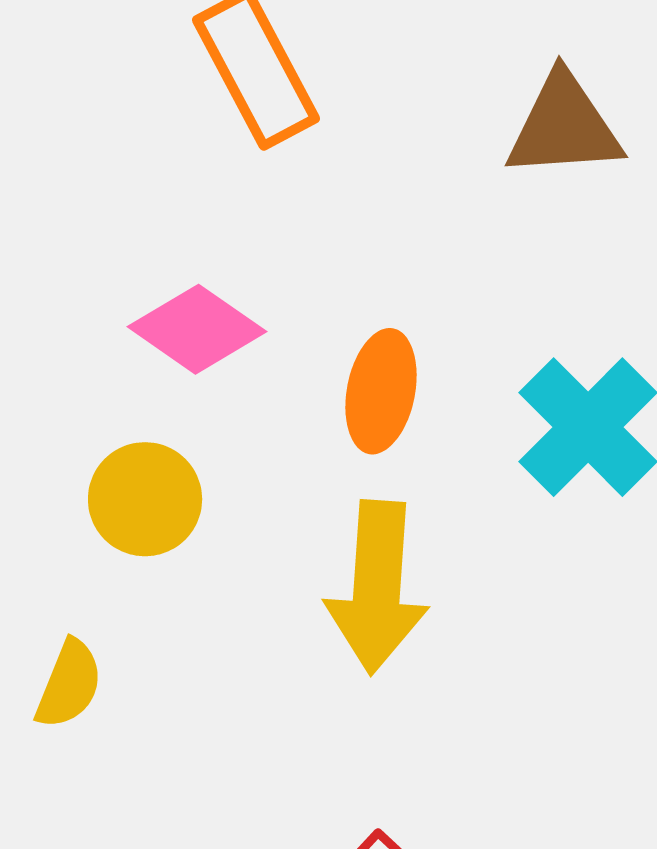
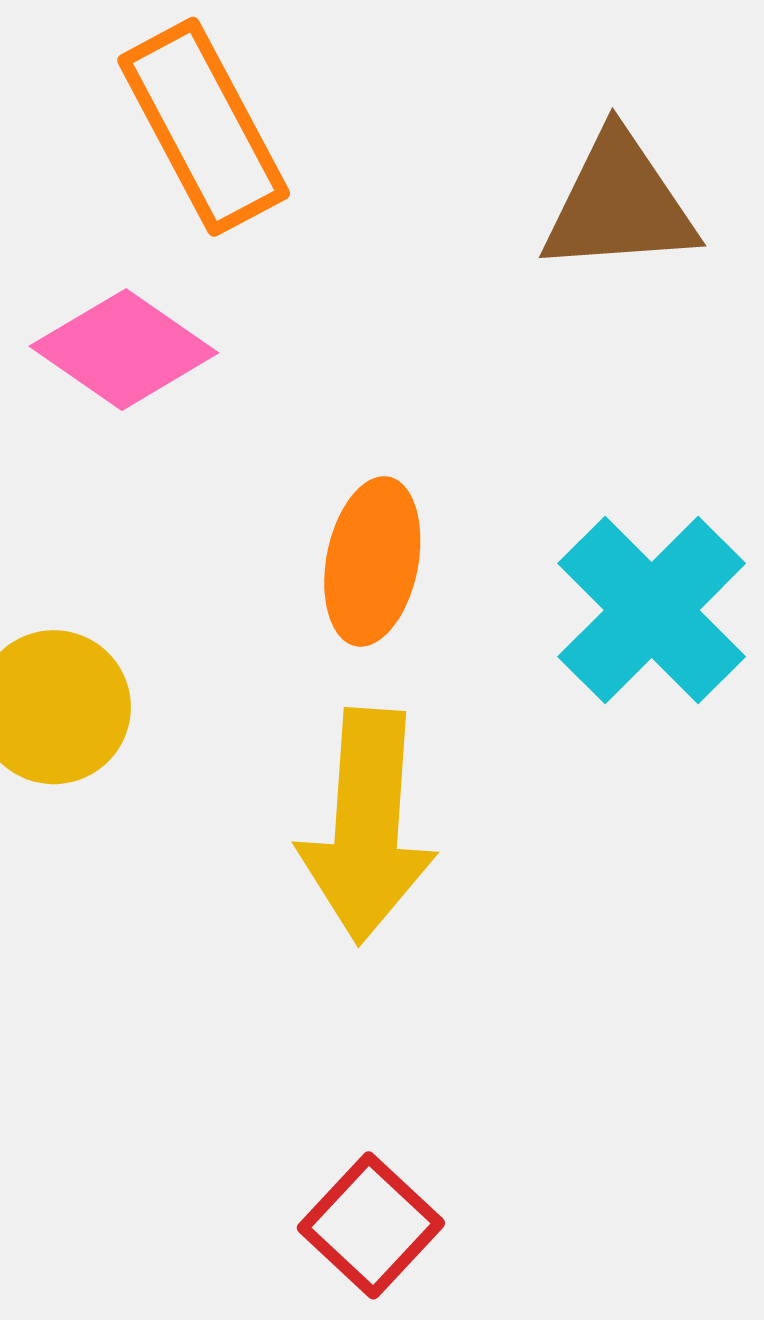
pink diamond: (197, 329) -> (124, 350), moved

